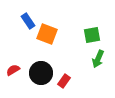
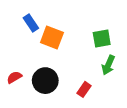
red rectangle: (64, 81) -> (84, 89), moved

